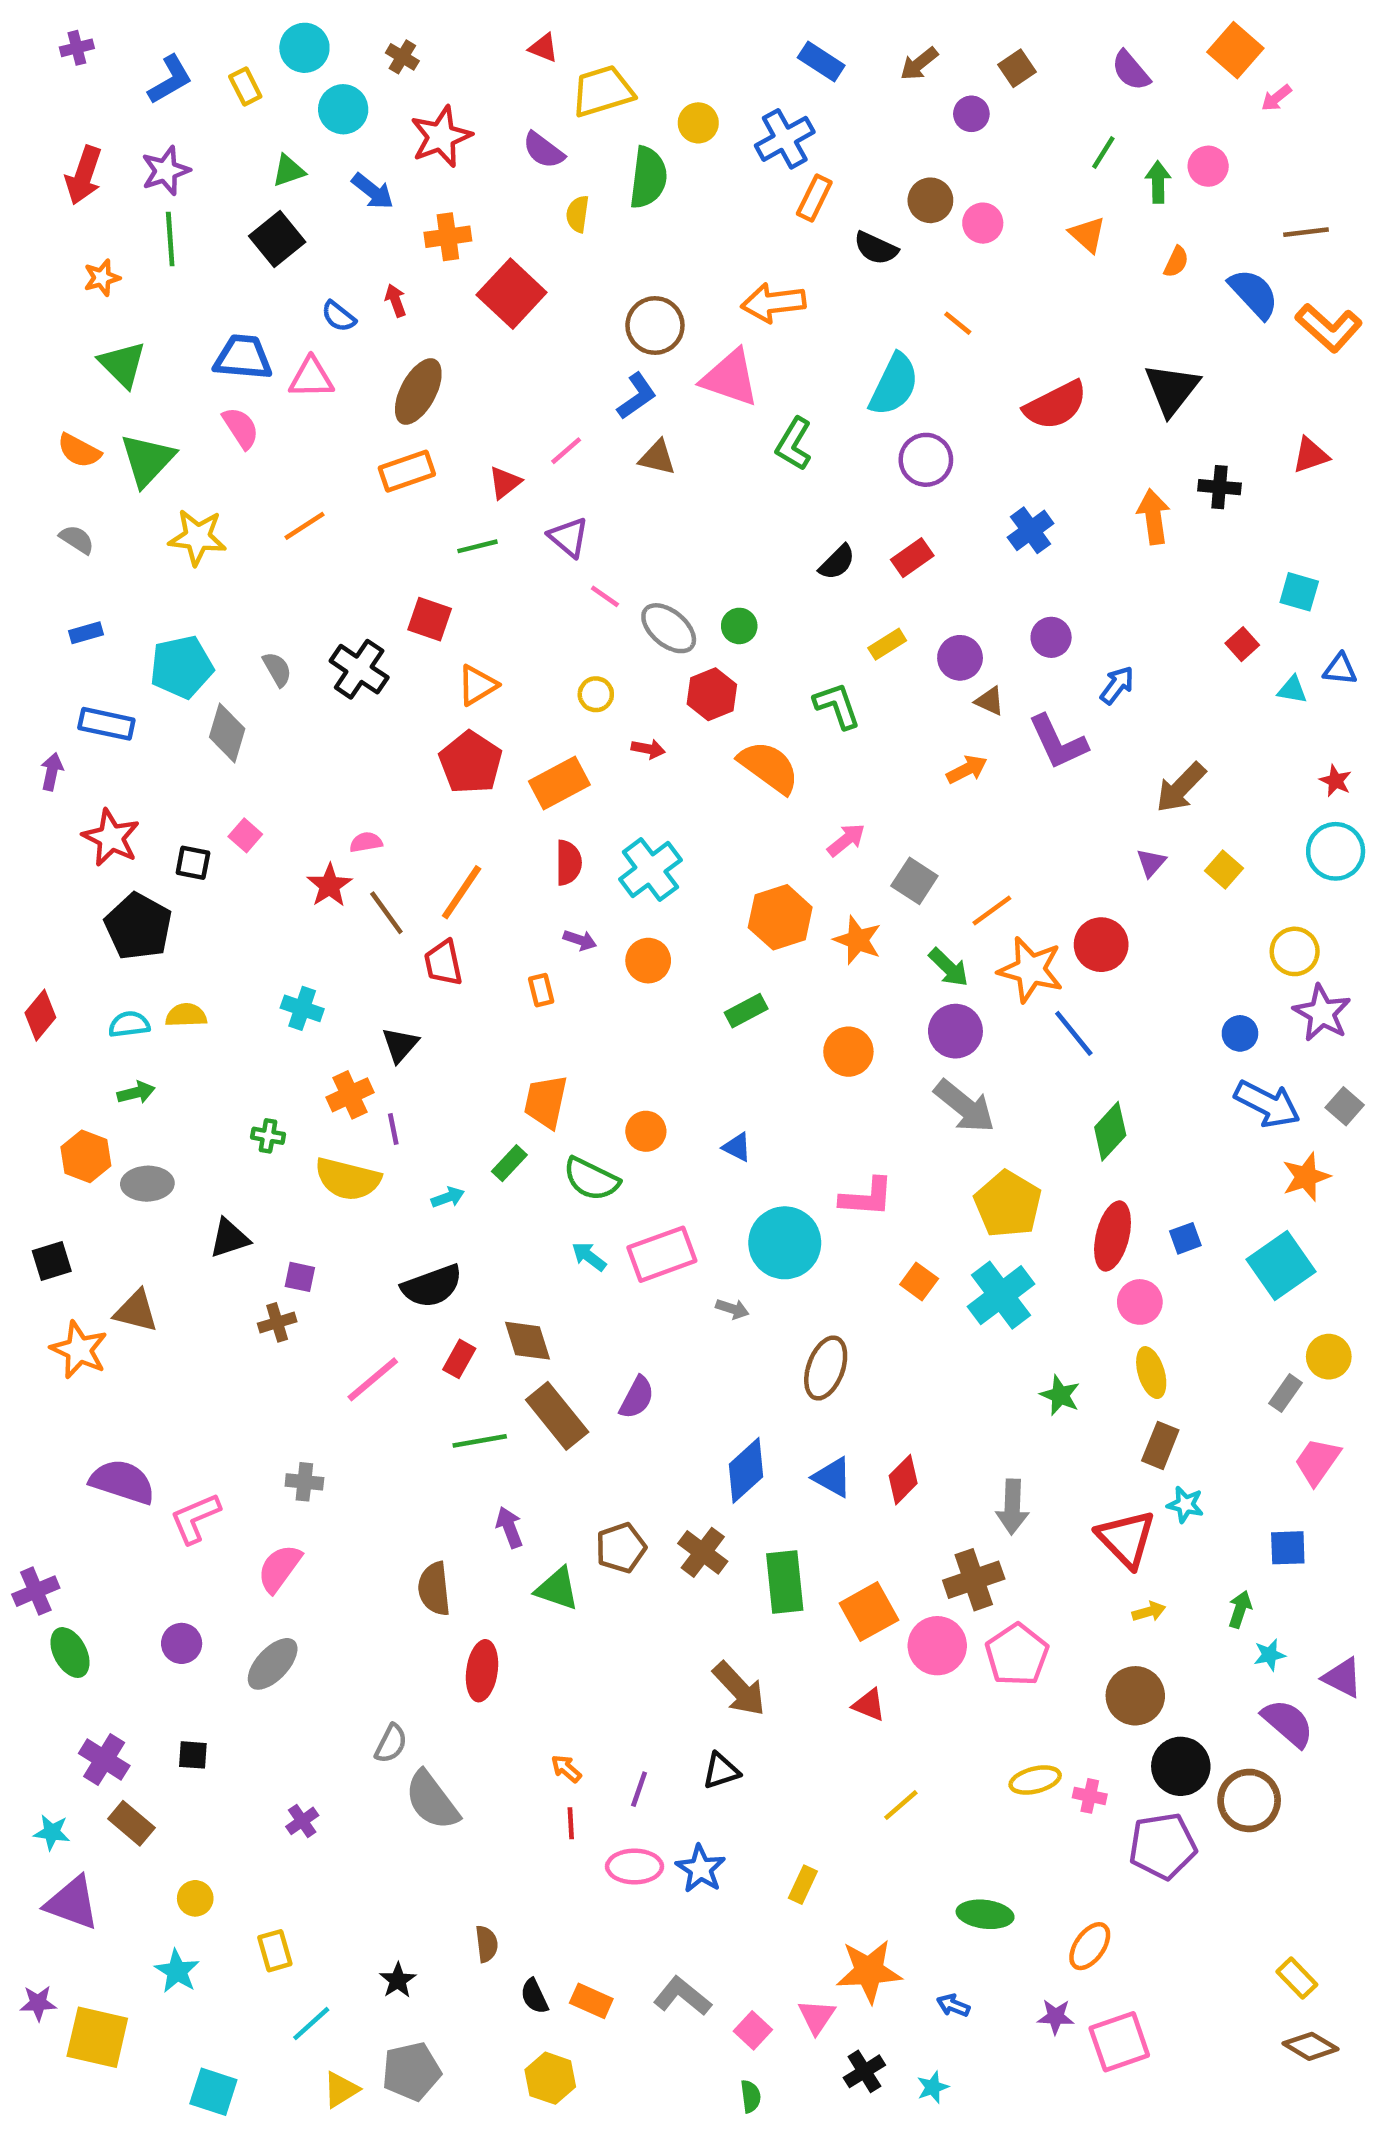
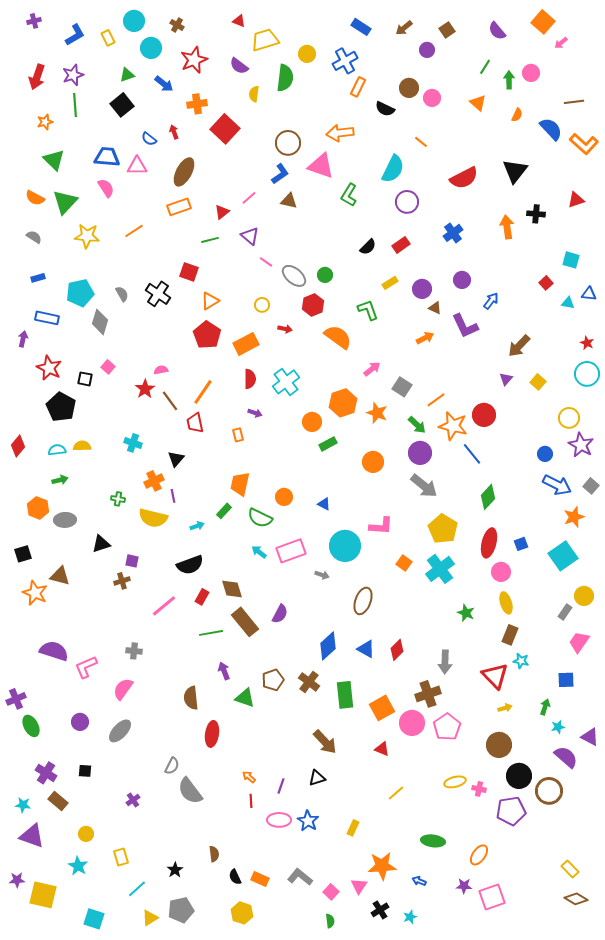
orange circle: (648, 961) -> (312, 422), moved

